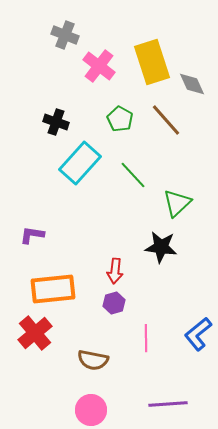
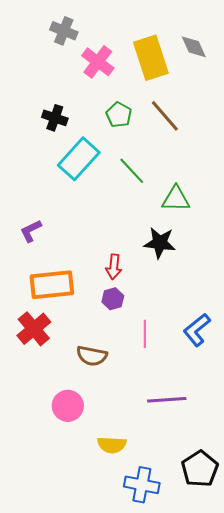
gray diamond: (192, 84) -> (194, 47), moved
green triangle: (177, 203) -> (176, 199), turned 44
purple L-shape: (32, 235) -> (31, 231), turned -35
pink circle: (91, 410) -> (68, 406), moved

